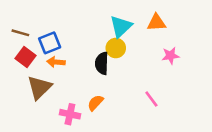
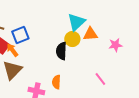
orange triangle: (156, 23) -> (90, 34), moved
orange arrow: (56, 62) -> (12, 50), moved, turned 48
orange semicircle: (95, 103) -> (56, 82), turned -40

